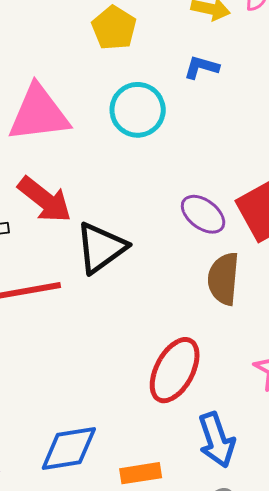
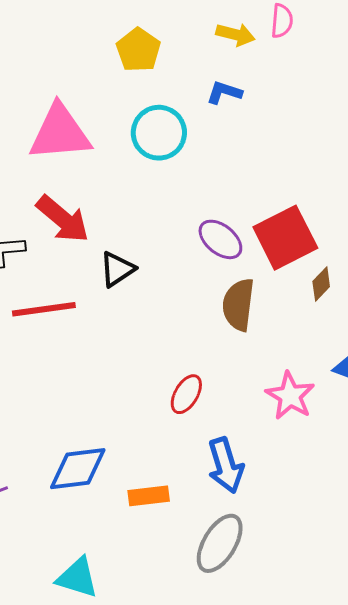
black triangle: (101, 248) -> (117, 269), size x0.7
red ellipse: (175, 370) -> (186, 394), size x0.6

